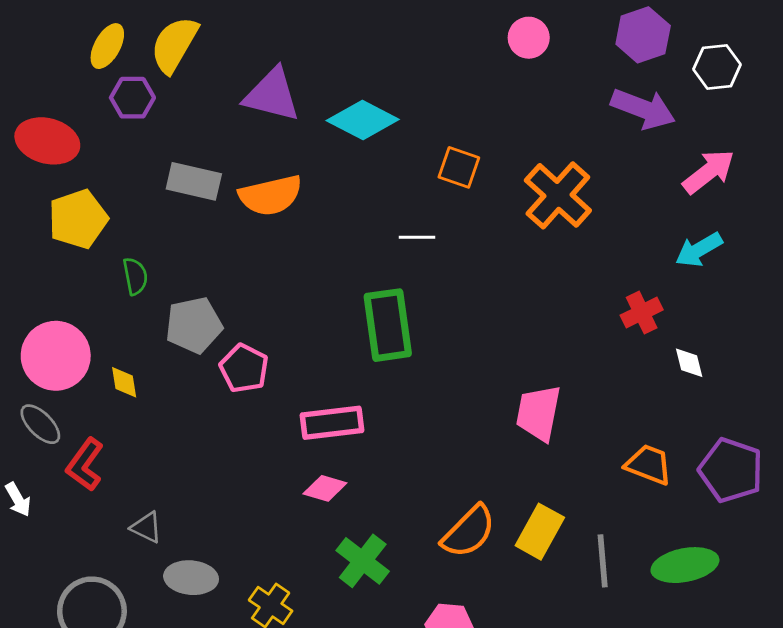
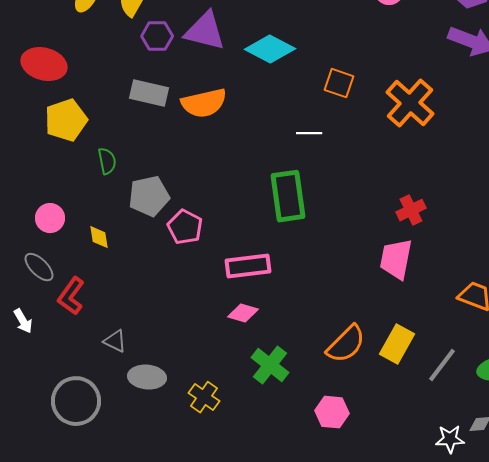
purple hexagon: (132, 98) -> (157, 36), moved
red cross: (642, 313) -> (411, 210), moved
pink circle: (56, 356) -> (50, 218), size x0.6
gray line: (603, 561) -> (442, 365), turned 42

